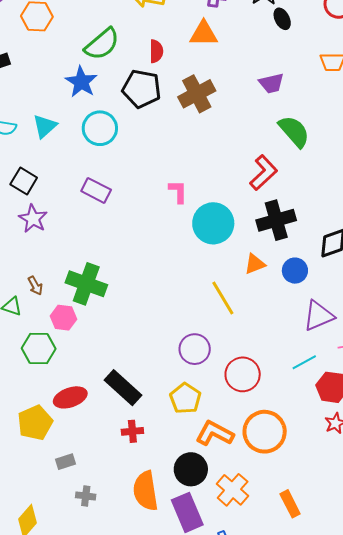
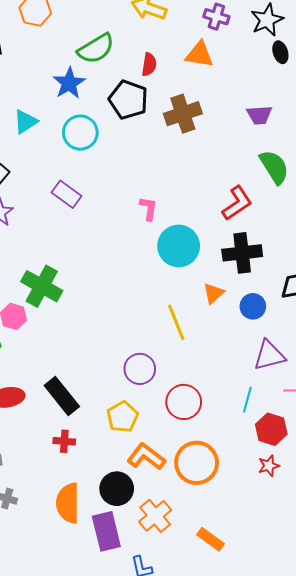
orange triangle: (255, 264) -> (214, 293), turned -30
cyan line: (304, 362) -> (247, 400), turned -55
orange rectangle: (290, 504) -> (211, 539), turned -36

